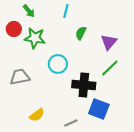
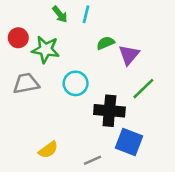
green arrow: (29, 11) -> (60, 14), moved
green semicircle: (81, 33) -> (106, 43), turned 40
purple triangle: (109, 42) -> (129, 55), moved
gray trapezoid: (20, 77) -> (26, 83), moved

